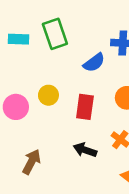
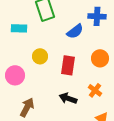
cyan rectangle: (18, 39) -> (19, 28), moved
pink circle: (16, 107) -> (15, 75), moved

